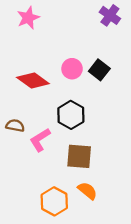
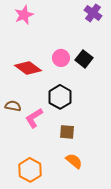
brown square: (79, 156) -> (67, 132), size x0.7
orange hexagon: (54, 201) -> (30, 170), moved

